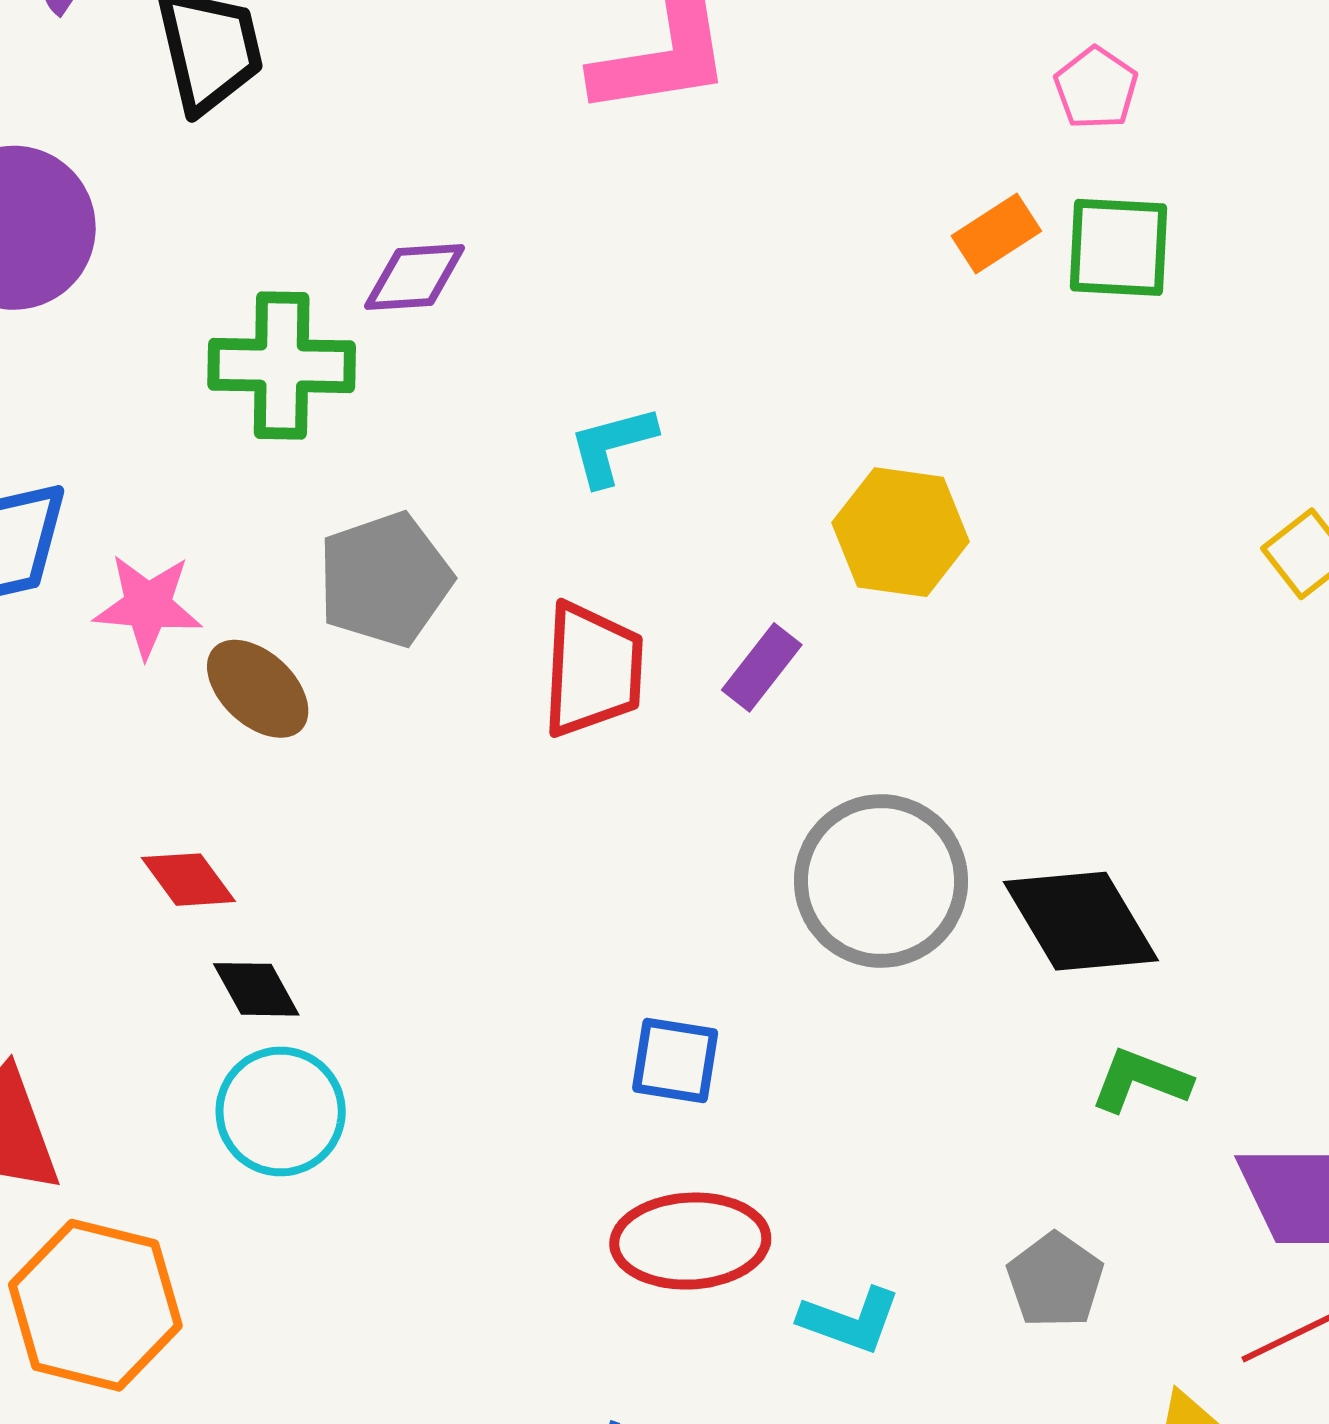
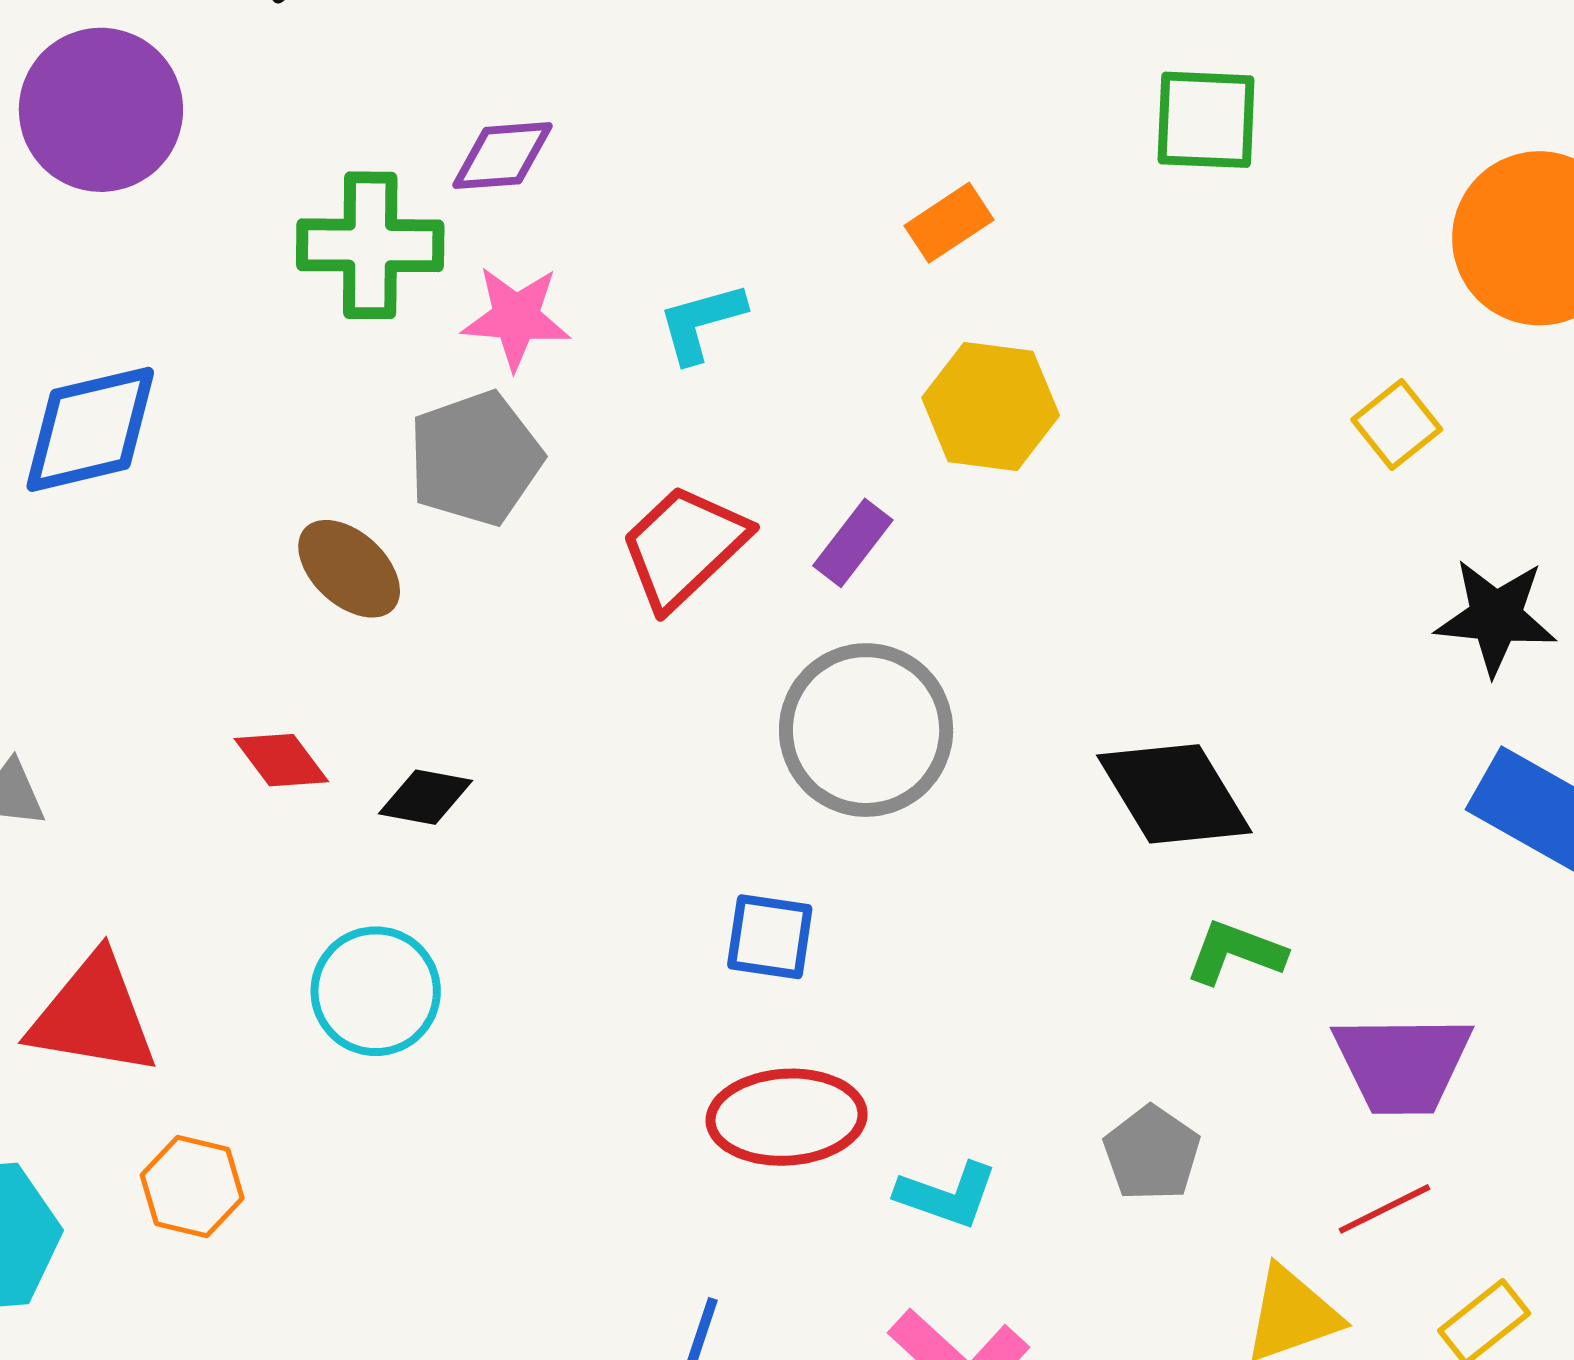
orange rectangle: (996, 234) -> (949, 223), moved
pink star: (148, 606) -> (516, 318), moved
red trapezoid: (592, 670) -> (684, 547), turned -136
gray circle: (881, 881) -> (866, 730), moved
black diamond: (256, 989) -> (426, 797), moved, turned -50
orange hexagon: (95, 1305) -> (192, 1187), size x0.6

